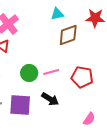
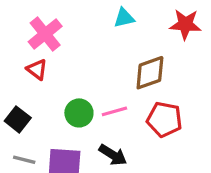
brown diamond: (68, 35) -> (150, 73), moved

